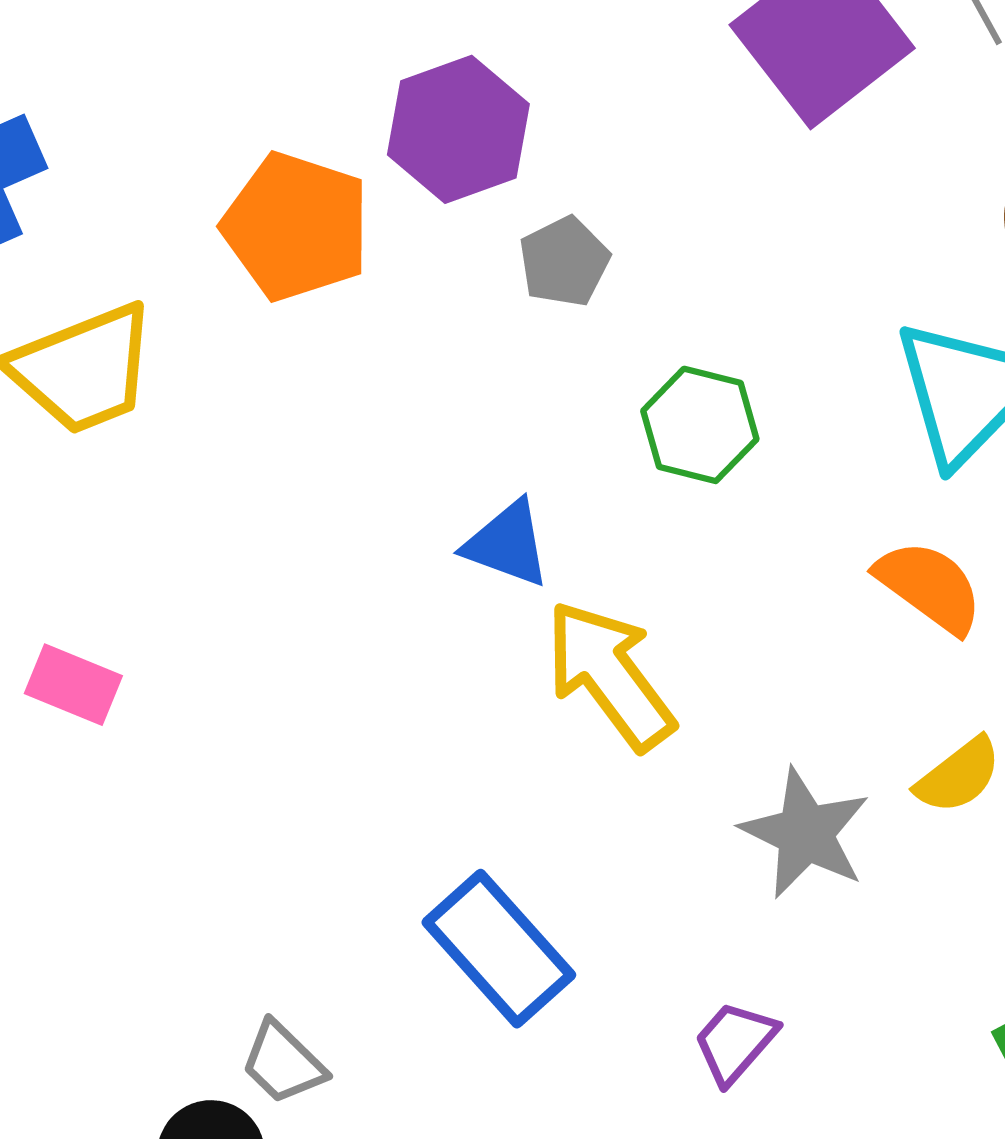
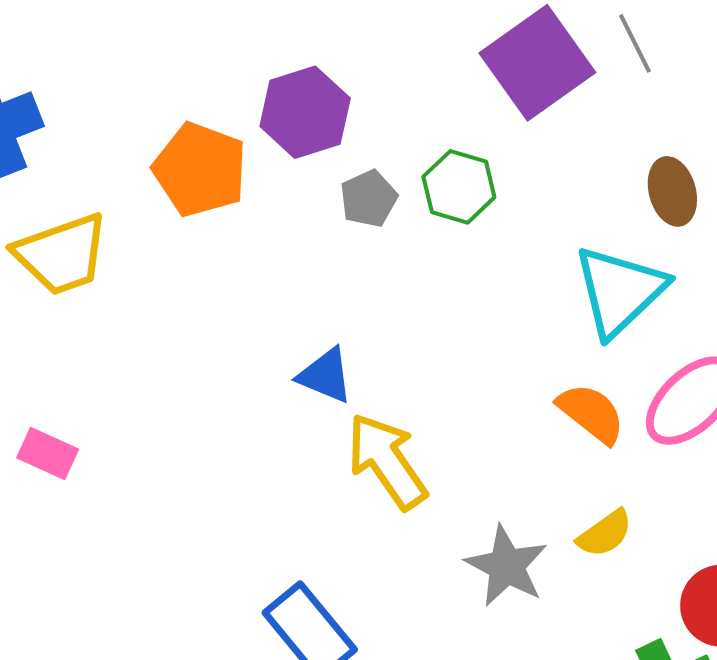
green hexagon: (700, 425) -> (459, 187), moved

